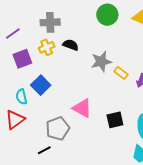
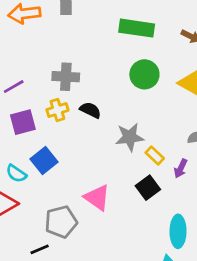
cyan semicircle: (21, 97) -> (16, 174), turned -49
black square: (115, 120) -> (148, 188), moved, turned -30

